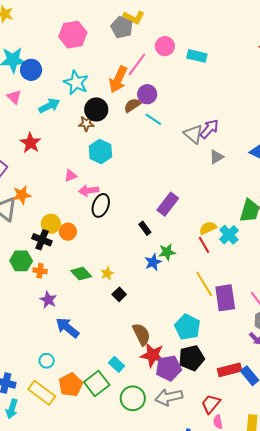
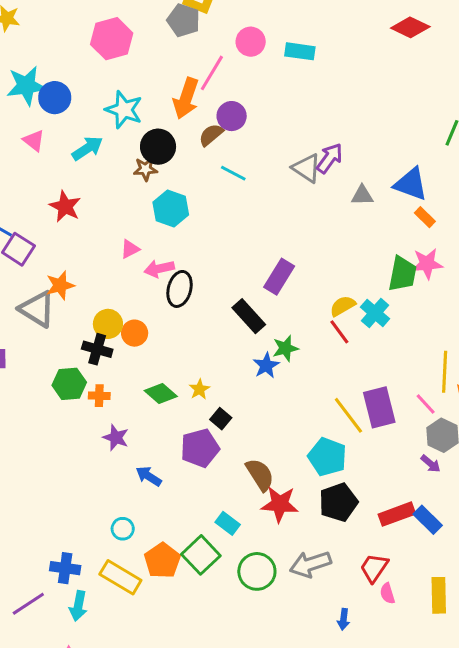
cyan line: (153, 119) -> (233, 173), moved
gray triangle: (216, 157) -> (362, 195), moved, turned 35
black rectangle: (145, 228) -> (249, 316), size x1.6
yellow line: (204, 284) -> (348, 415), moved
blue arrow: (67, 328) -> (149, 476), size x0.7
purple pentagon: (169, 368) -> (200, 448), moved

